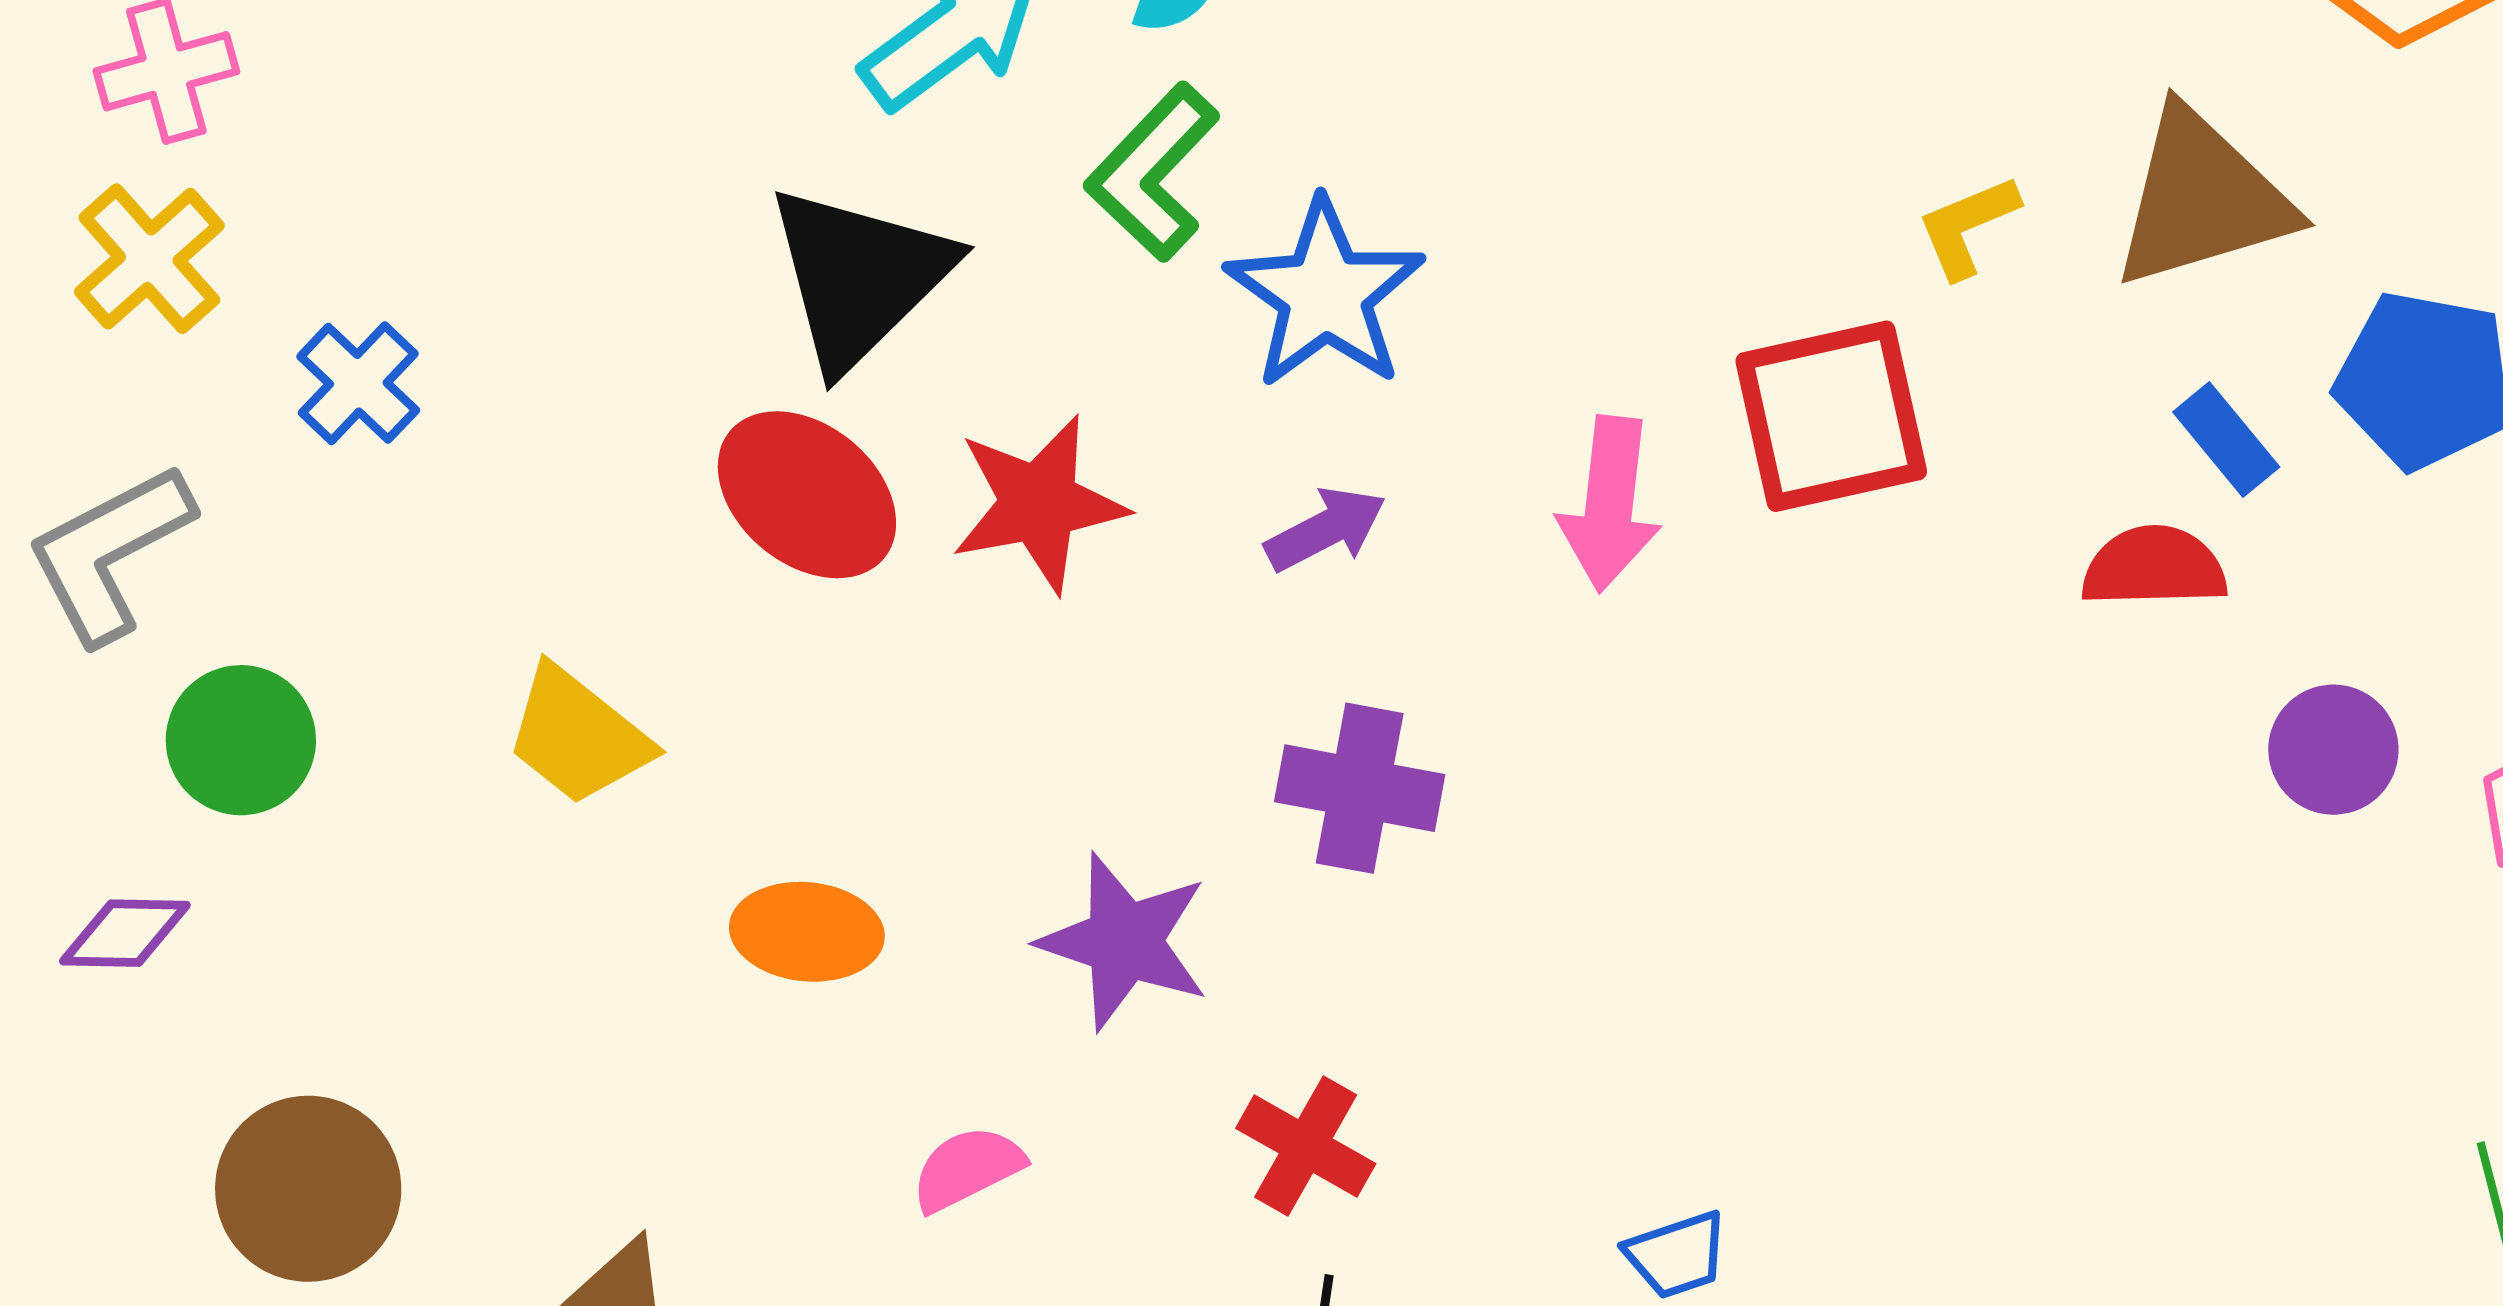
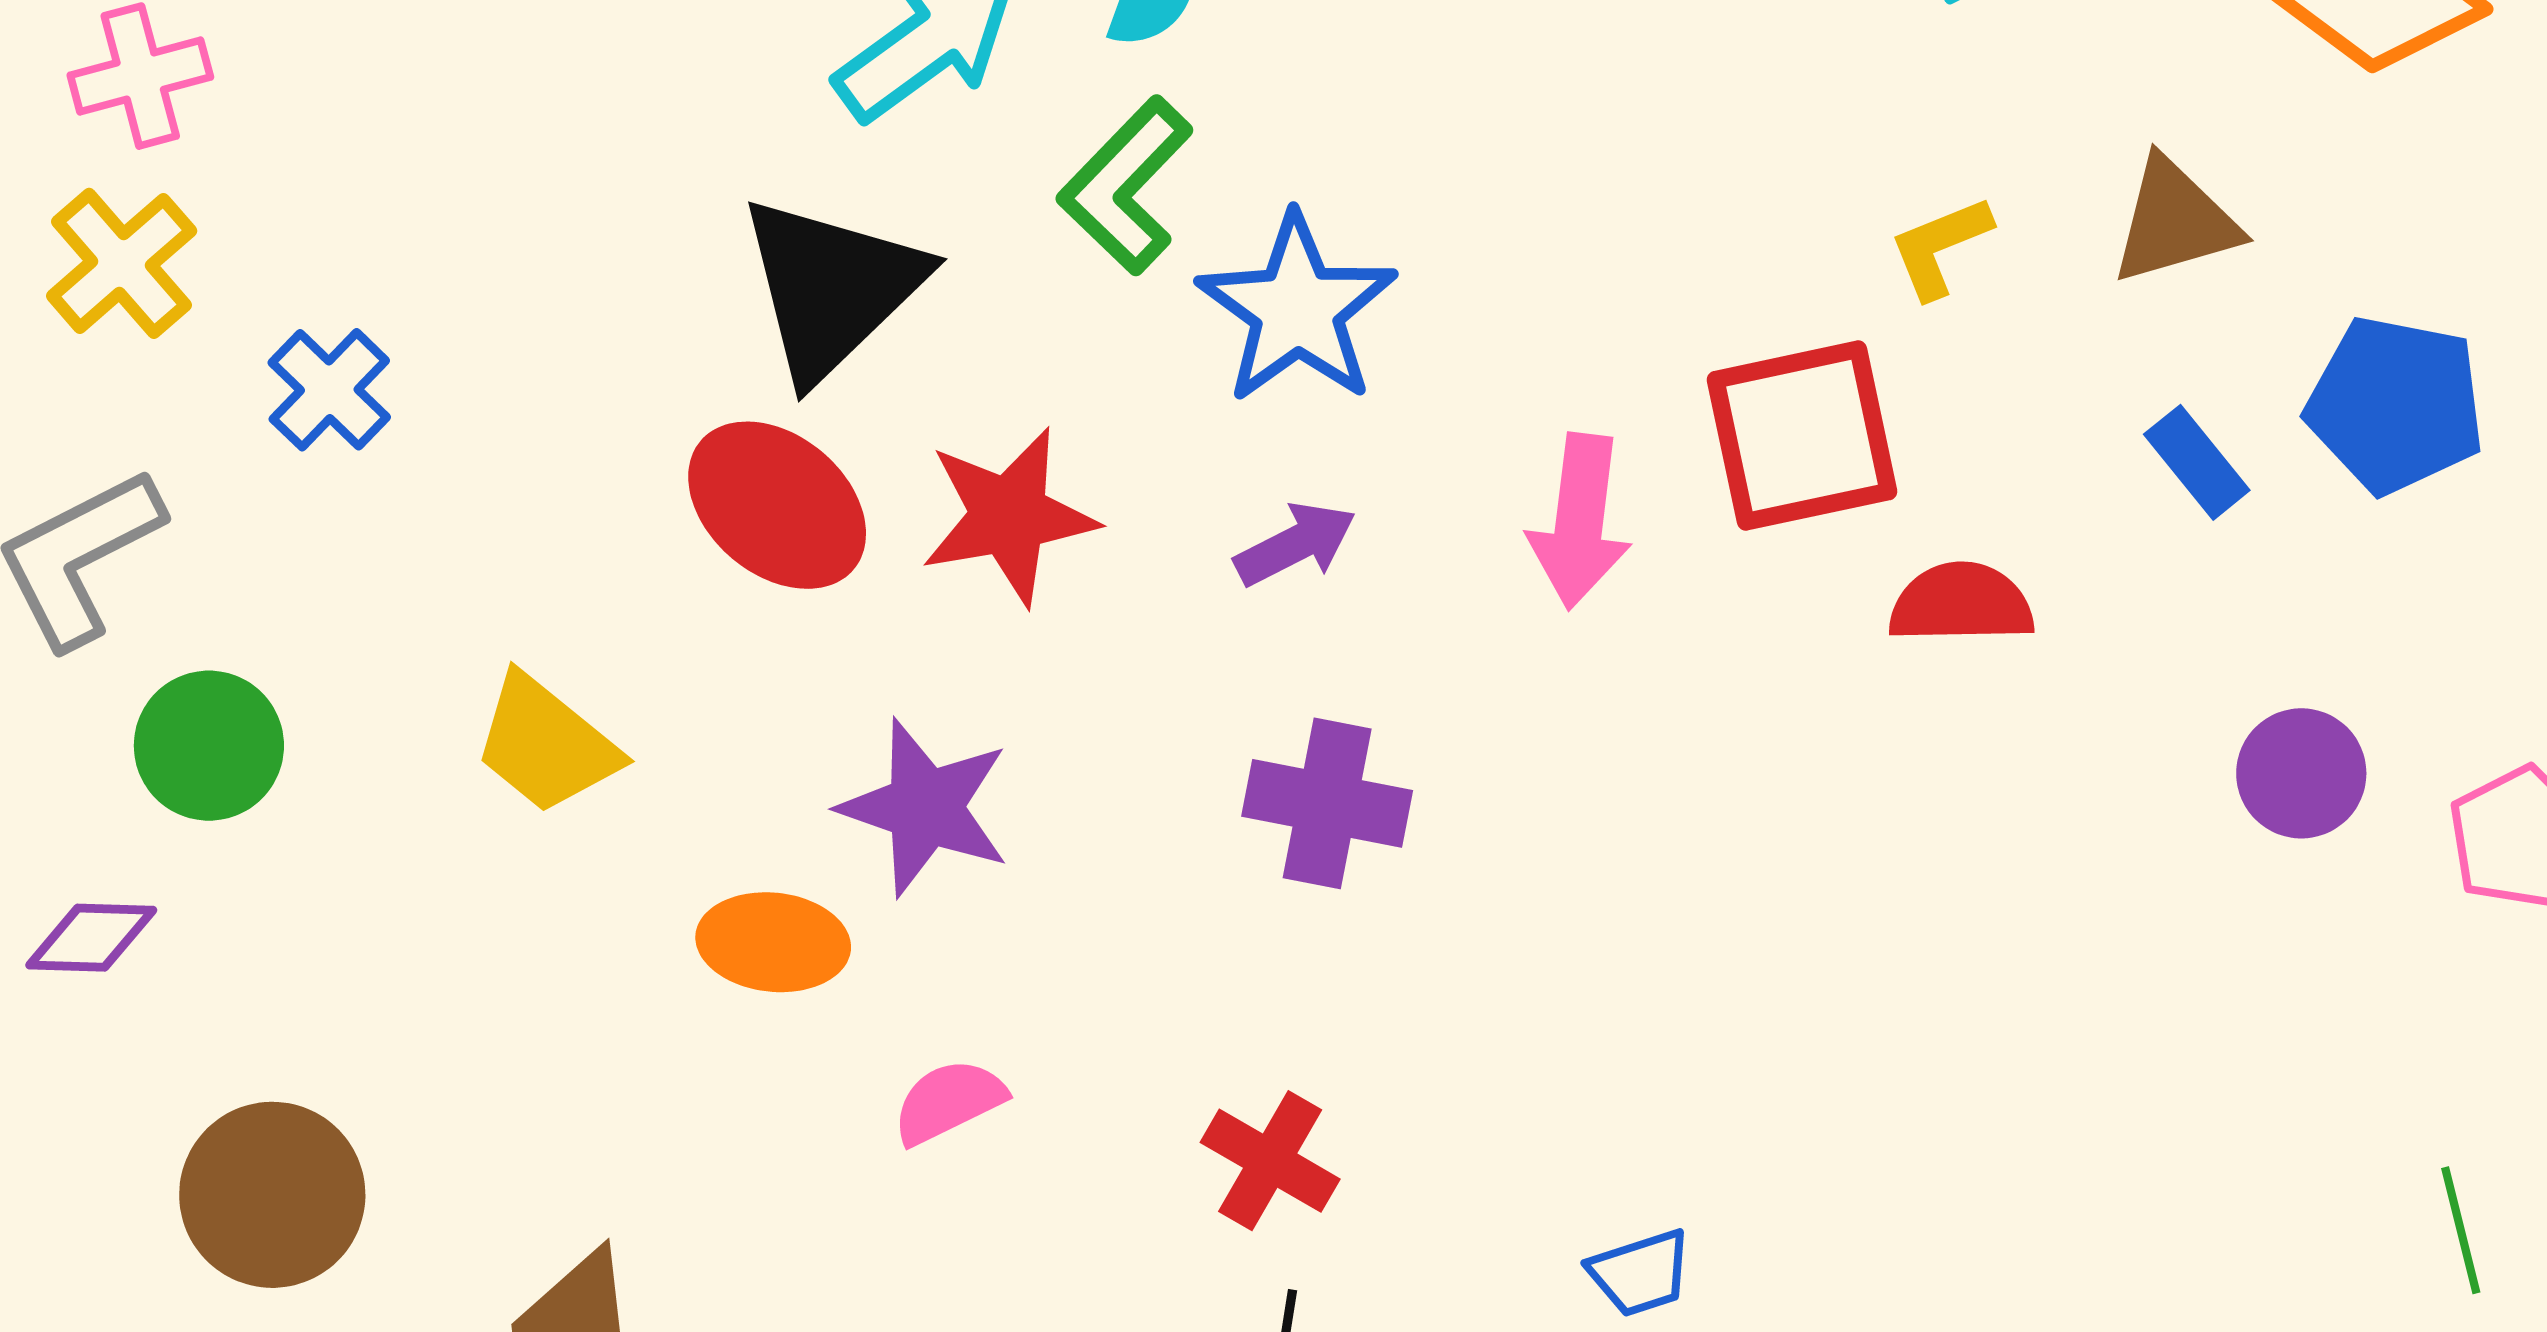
brown triangle: (2202, 199) -> (2175, 221), size x0.7
red semicircle: (2154, 567) -> (1961, 603), moved
purple star: (1124, 941) -> (925, 807), moved
pink semicircle: (967, 1168) -> (949, 1102), moved

